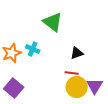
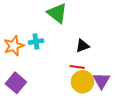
cyan cross: (33, 49) -> (36, 42), turned -32

